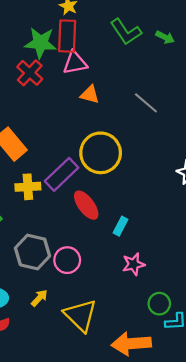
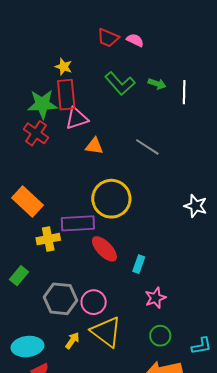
purple rectangle: (62, 174) -> (78, 223), turned 48
green circle: (159, 304) -> (160, 336), moved
yellow triangle: (80, 315) -> (106, 332), moved

